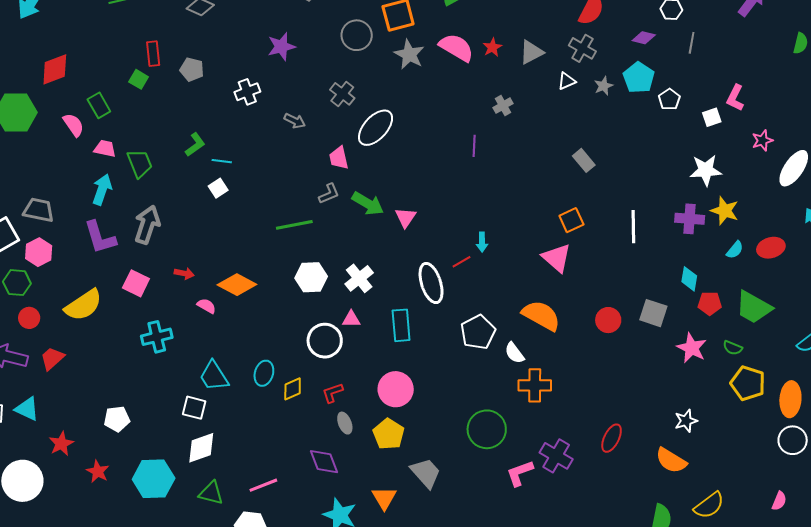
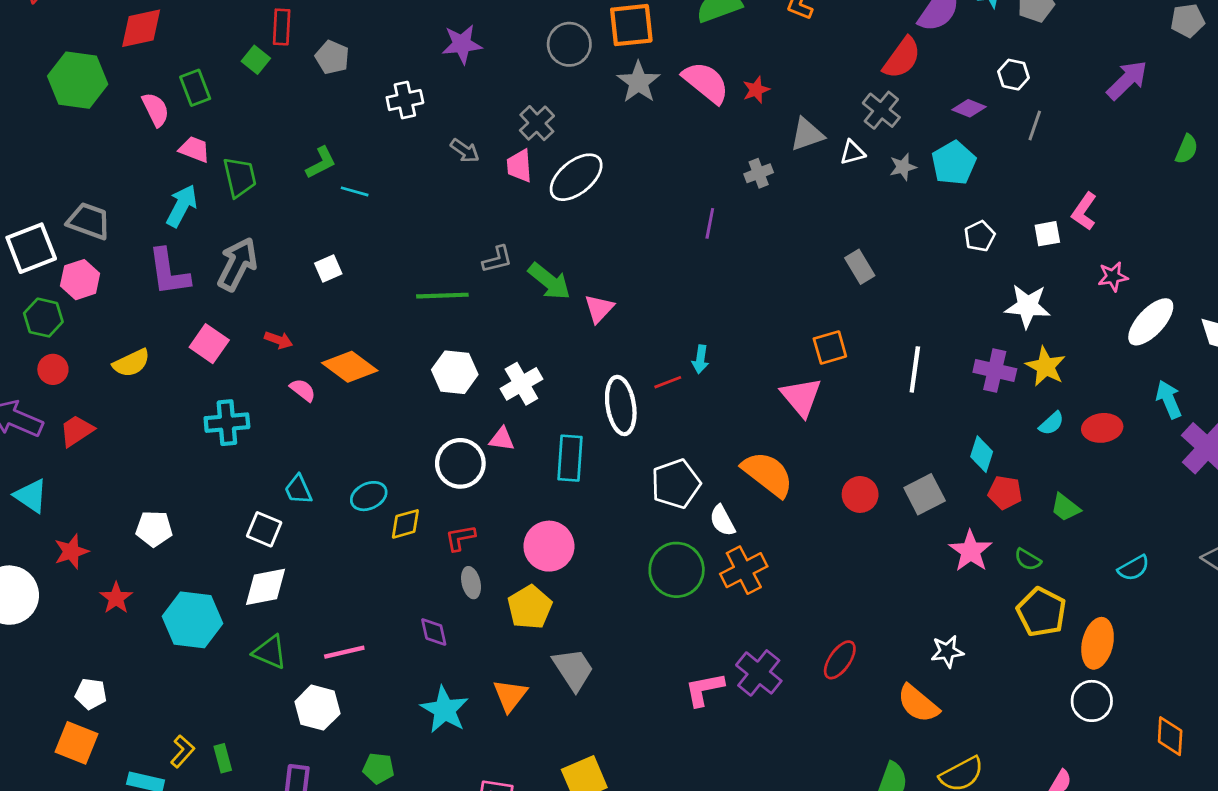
gray triangle: (531, 52) -> (807, 134), moved
white pentagon: (669, 99) -> (980, 236), moved
pink trapezoid: (339, 158) -> (519, 166), moved
white square: (218, 188) -> (328, 269), moved
yellow semicircle: (83, 305) -> (131, 363), size x0.7
green trapezoid: (754, 307) -> (1065, 507), size x0.6
gray square: (653, 313) -> (925, 494), turned 36
cyan ellipse: (264, 373) -> (369, 496), turned 40
cyan trapezoid: (214, 376) -> (298, 489), size x0.7
orange cross: (535, 385) -> (744, 570), turned -36
green circle: (487, 429) -> (677, 570), moved
purple diamond: (324, 462) -> (434, 632), size x0.7

